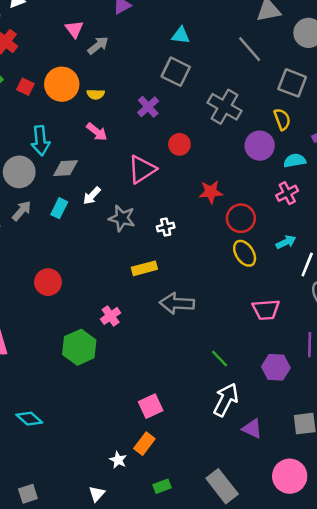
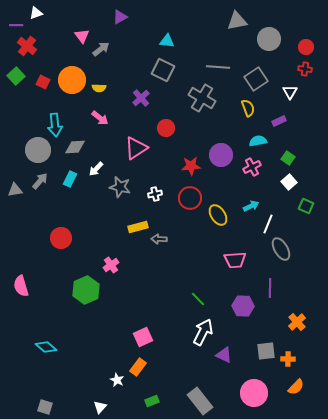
gray line: (250, 49) -> (218, 67), moved, turned -45
gray square: (292, 83) -> (256, 79), turned 35
purple circle: (260, 146) -> (221, 155), moved
red circle: (241, 218) -> (190, 198), moved
gray arrow: (177, 303) -> (159, 239), moved, size x0.6
gray square: (28, 494) -> (45, 407), turned 35

